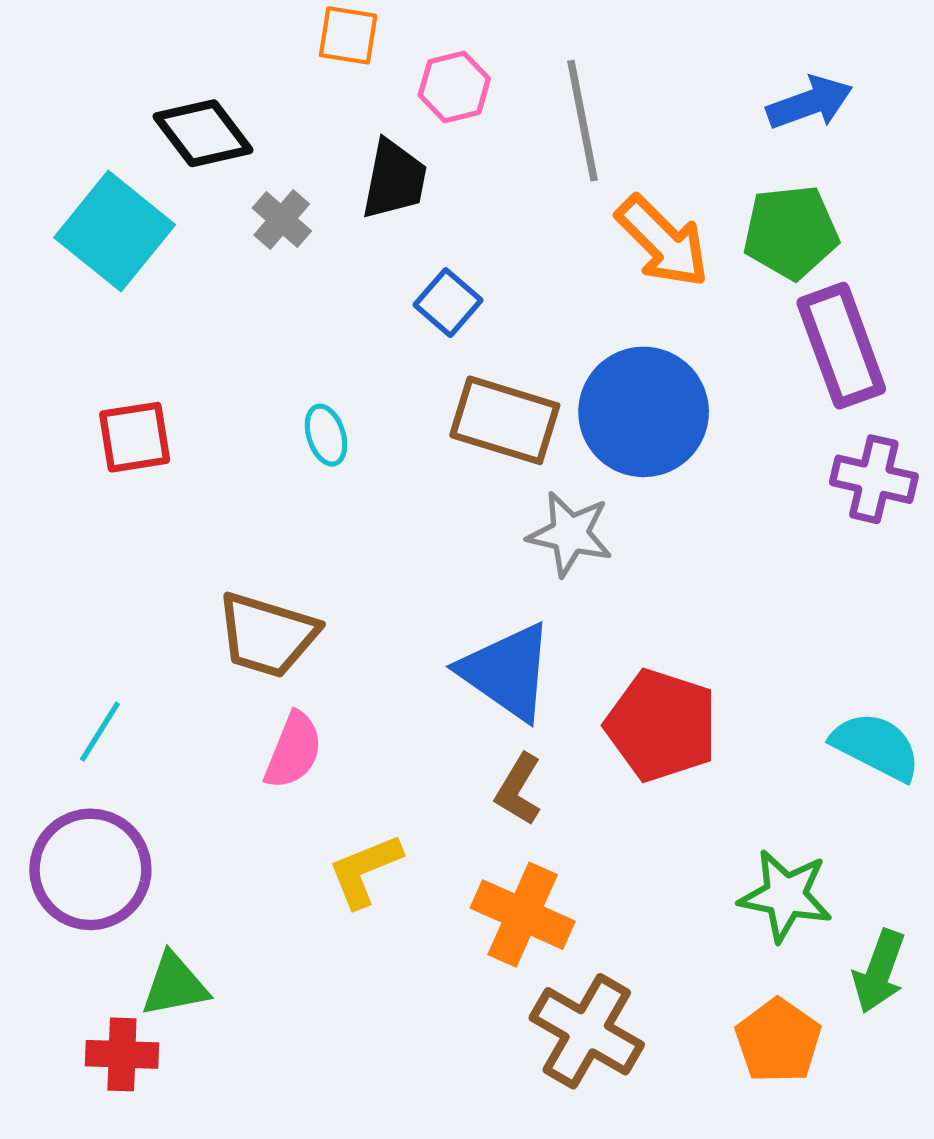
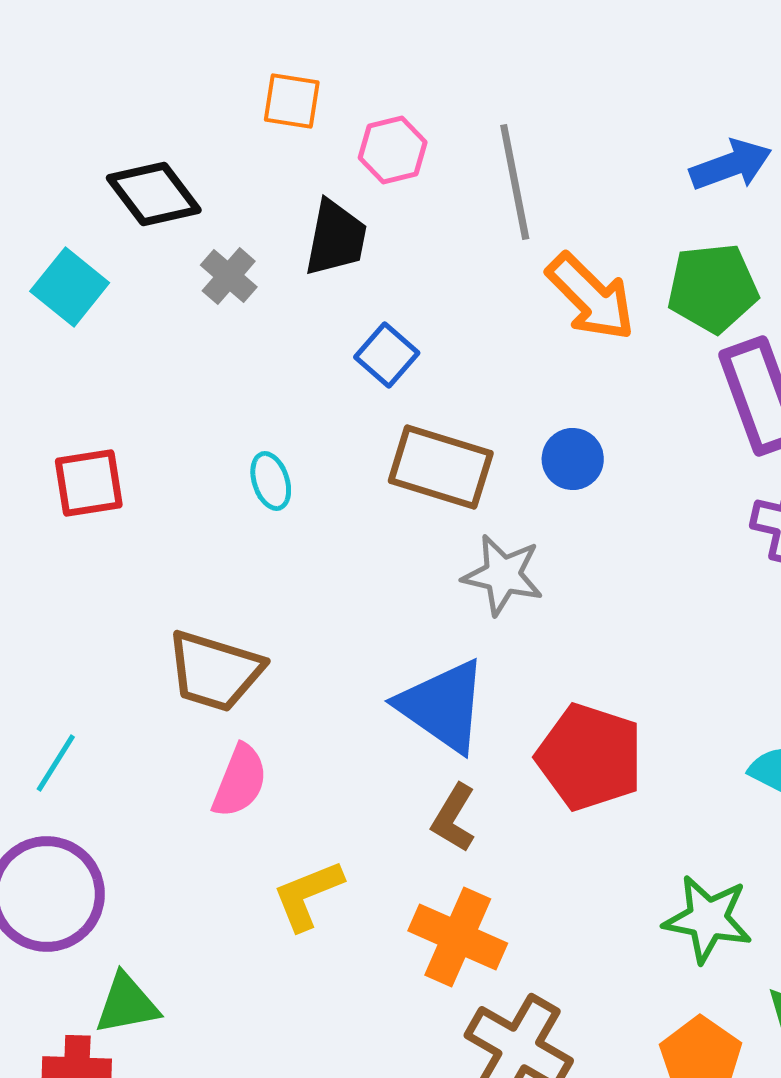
cyan square: (115, 231) -> (70, 287), size x0.7
blue circle: (644, 412) -> (573, 459), size x0.5

